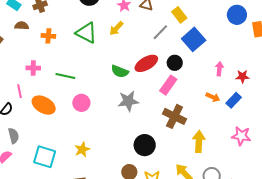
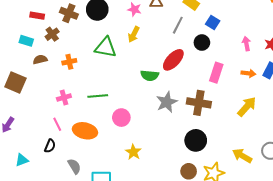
blue square: (194, 39) -> (213, 22), size x0.6
black circle: (175, 63) -> (202, 43), moved
pink rectangle: (168, 85) -> (216, 73), moved
brown cross: (174, 116) -> (199, 103), moved
gray semicircle: (14, 136) -> (74, 166), moved
yellow arrow: (199, 141) -> (247, 107), moved, turned 55
yellow star: (82, 150) -> (133, 152), moved

